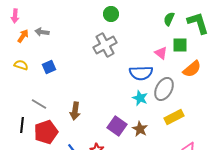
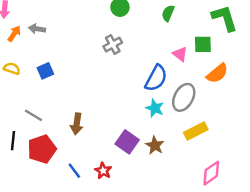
green semicircle: (169, 19) -> (168, 13), moved
gray cross: (105, 45) -> (113, 44), size x0.7
blue semicircle: (141, 73) -> (156, 78), turned -60

